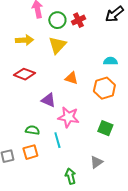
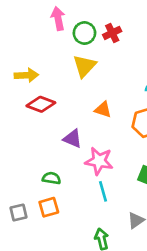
yellow arrow: (24, 40) -> (26, 75), moved
cyan line: (57, 140) -> (103, 191), moved

